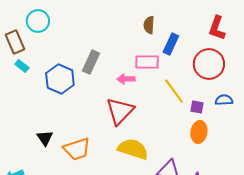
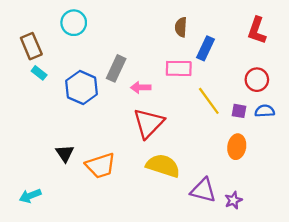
cyan circle: (38, 21) -> (74, 23), moved
red circle: (209, 64) -> (257, 80), moved, size x0.7
pink arrow: (126, 79) -> (141, 87), moved
purple square: (197, 107) -> (239, 111), moved

